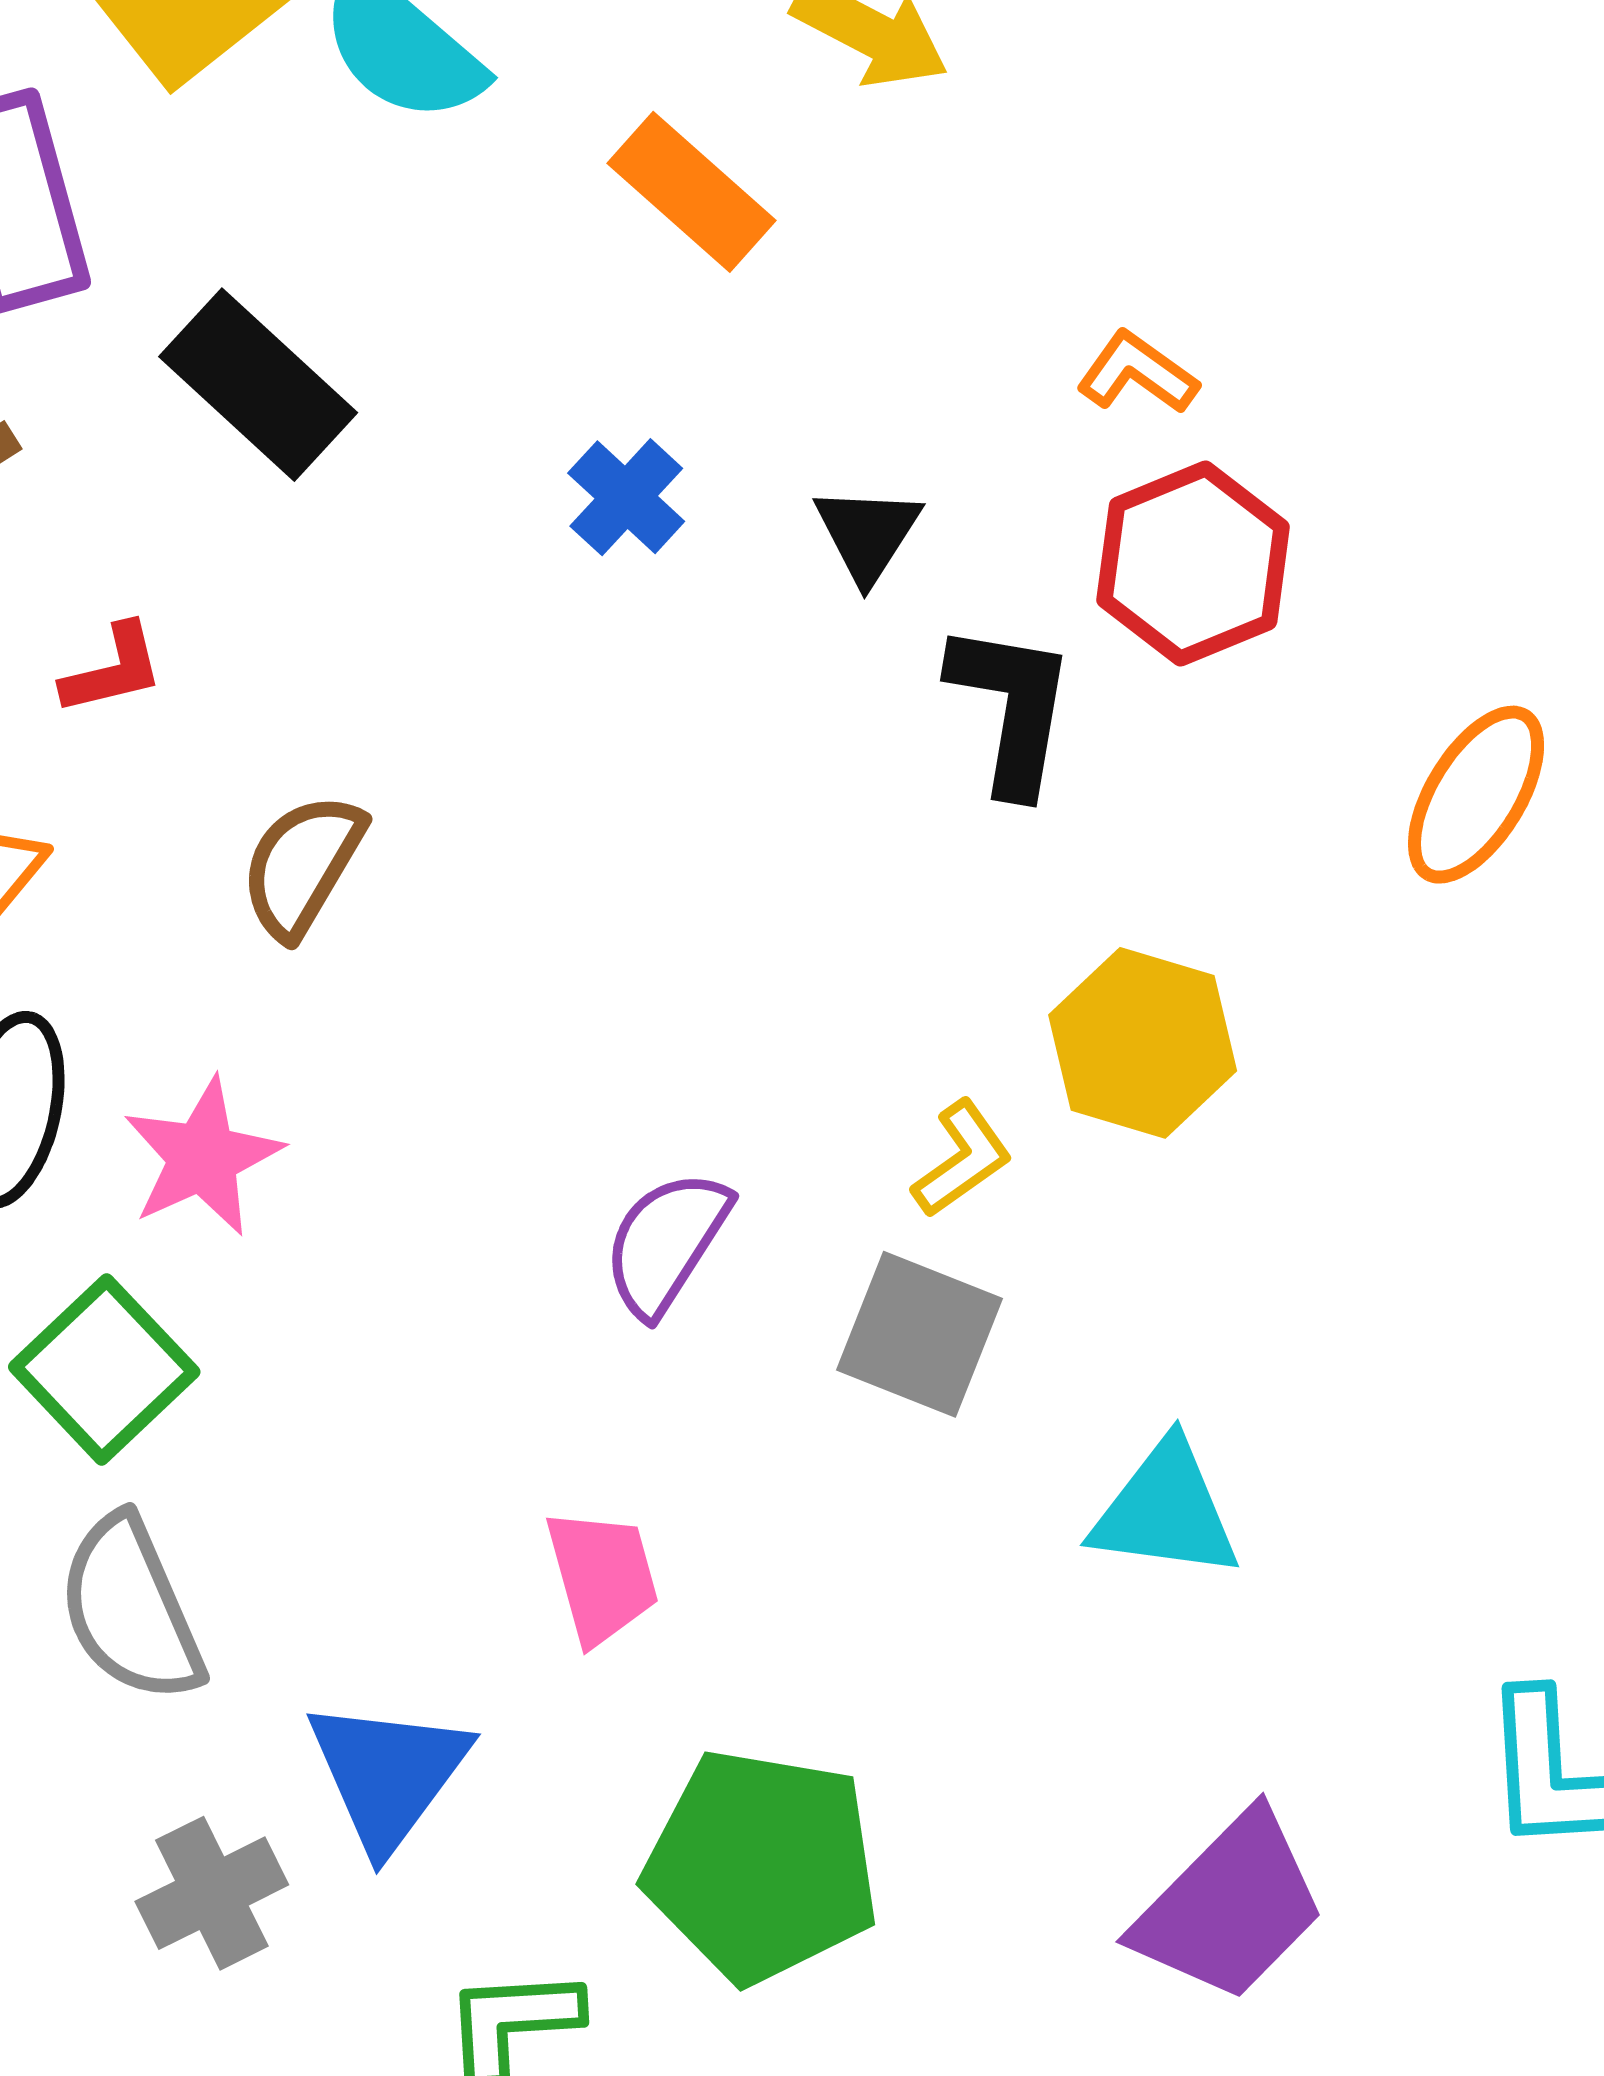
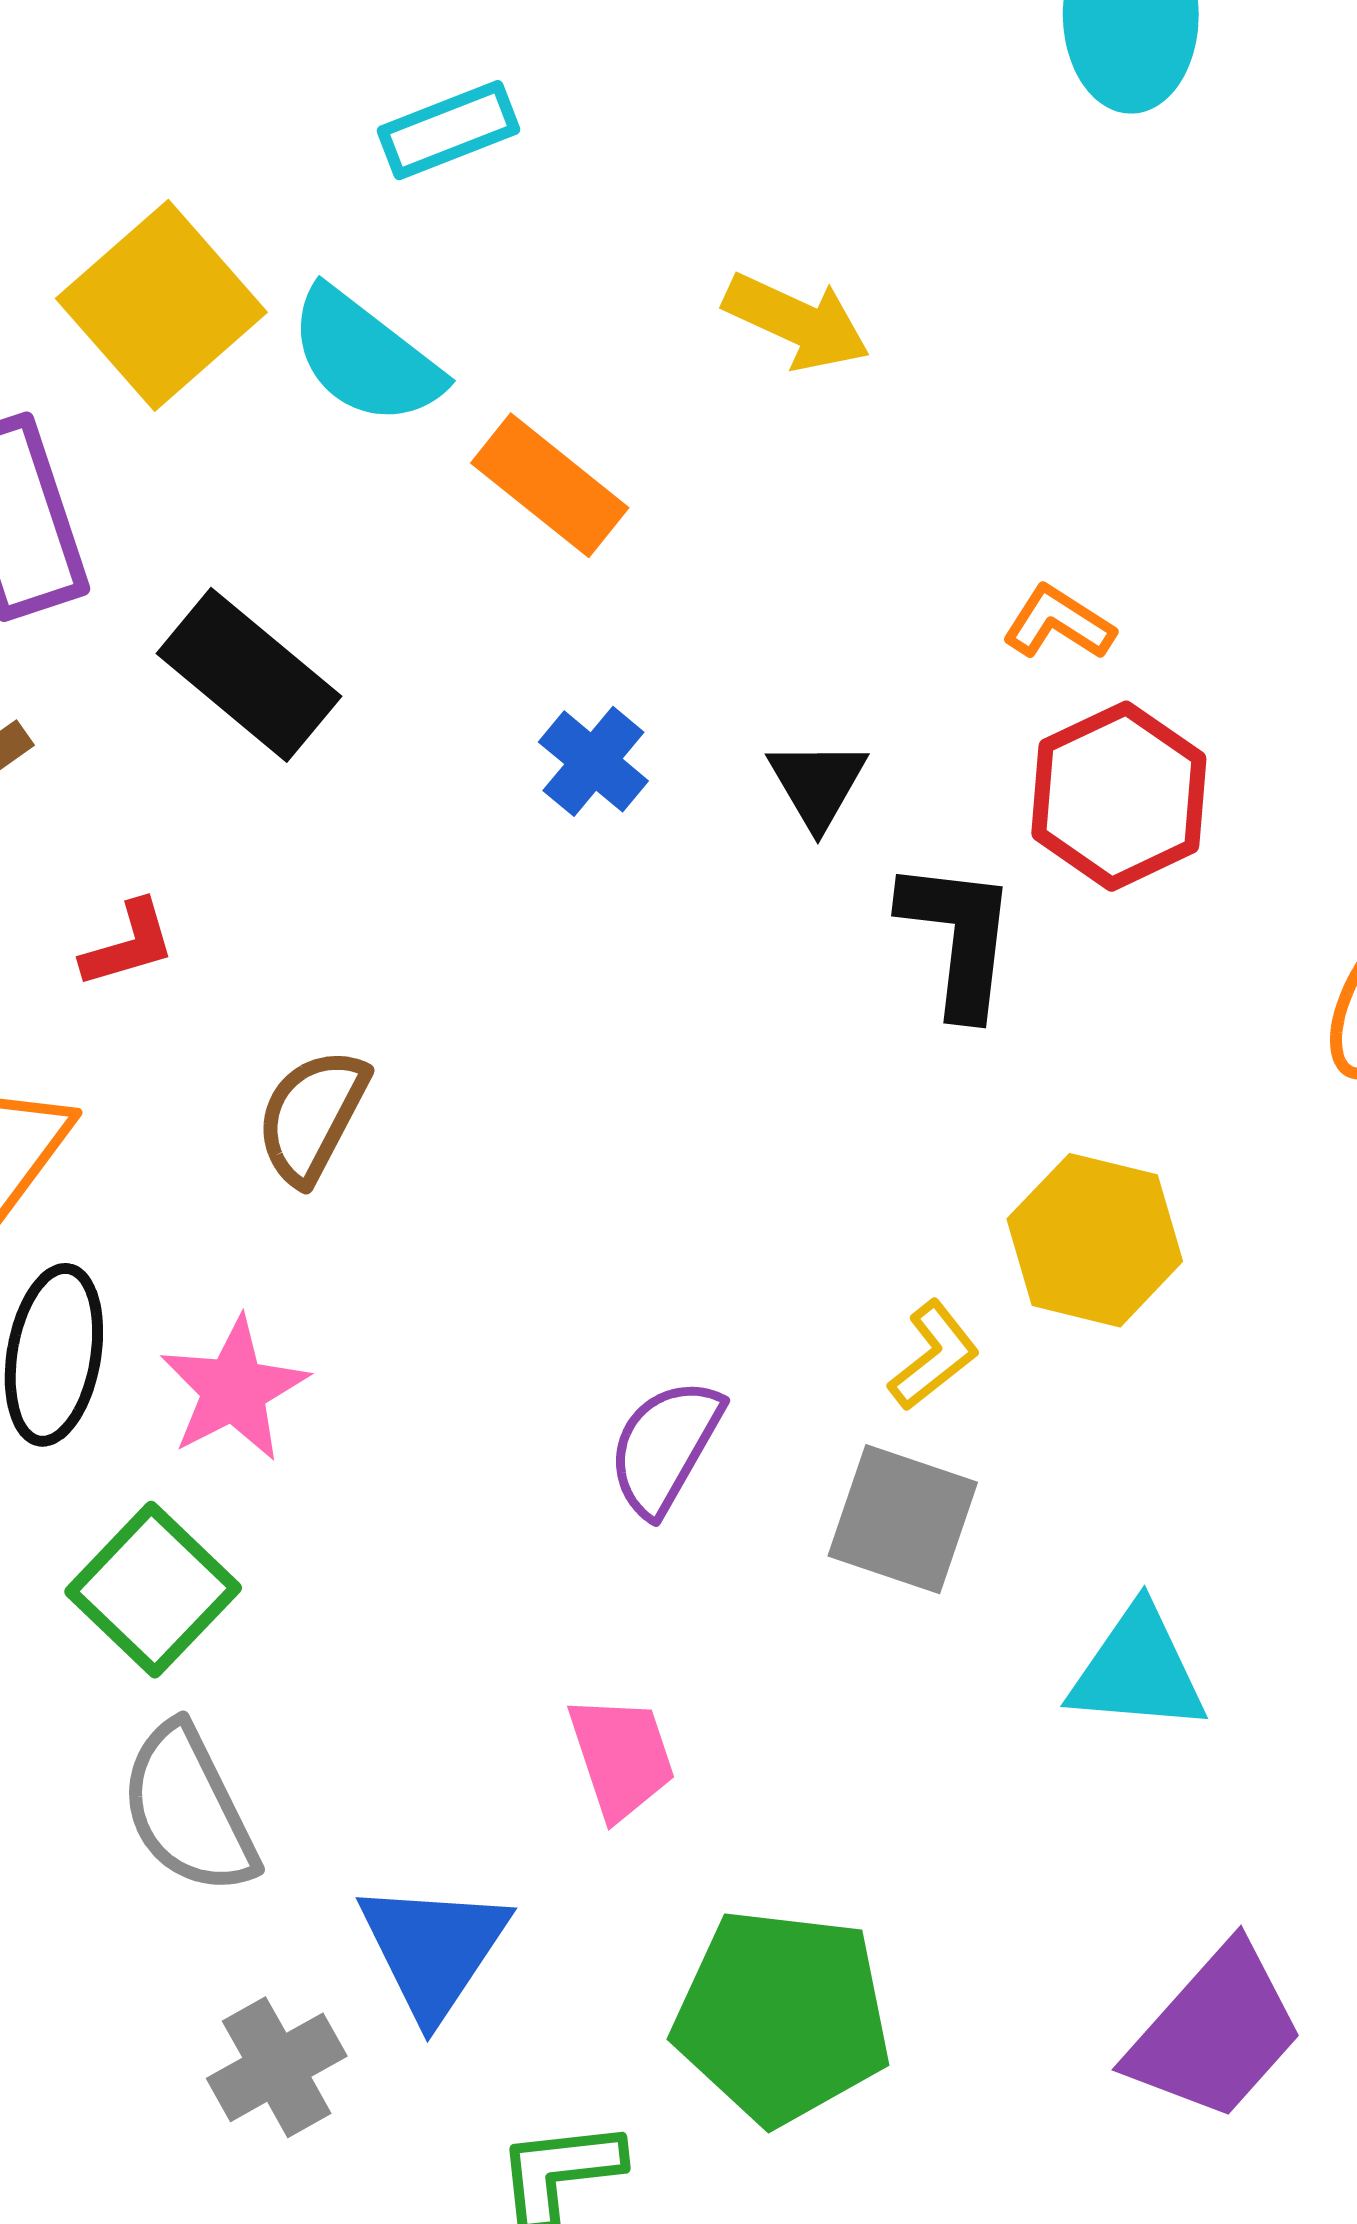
orange rectangle: (692, 192) -> (550, 485), moved

